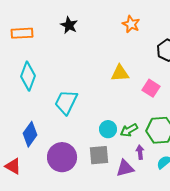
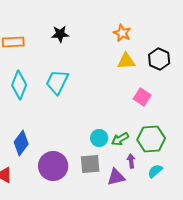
black star: (69, 25) -> (60, 34), turned -30
yellow triangle: (120, 73) -> (126, 61), moved
cyan trapezoid: (66, 102) -> (57, 82), moved

